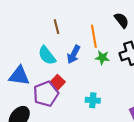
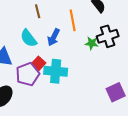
green star: (102, 58) -> (92, 43), moved
cyan cross: (93, 100) -> (56, 71), moved, size x1.6

